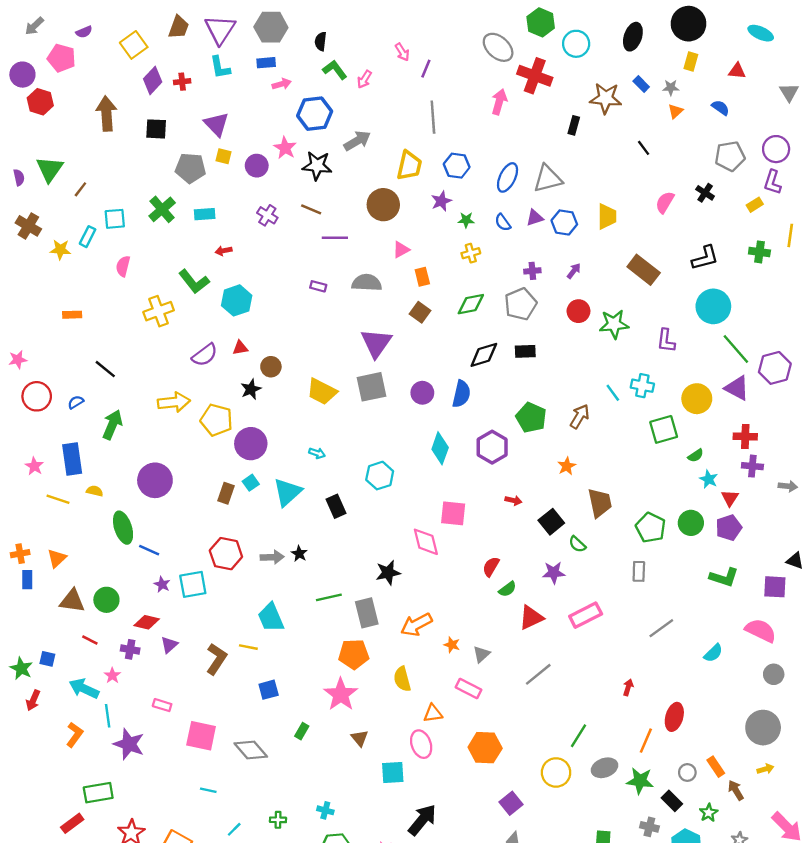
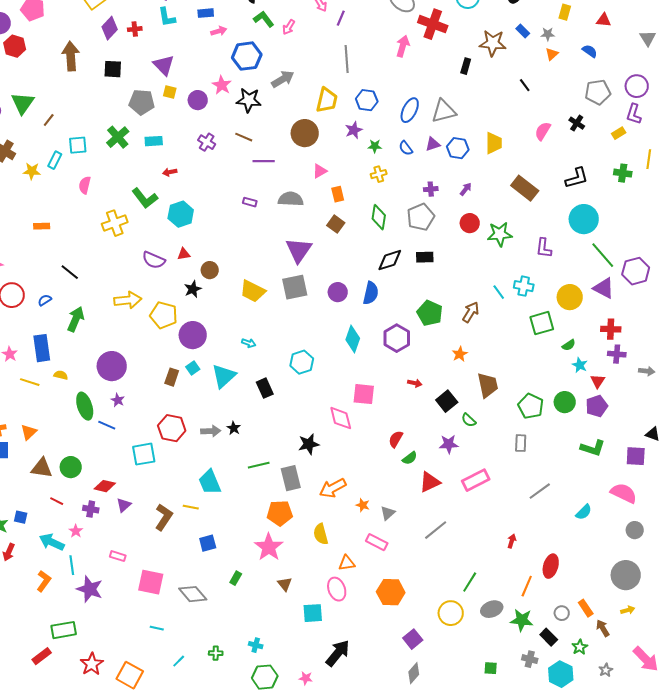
green diamond: (471, 304) -> (379, 217), turned -70
purple semicircle: (205, 355) -> (154, 260), turned 60
purple star: (162, 584) -> (118, 400), moved

